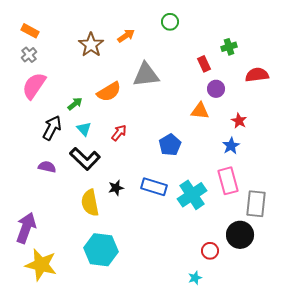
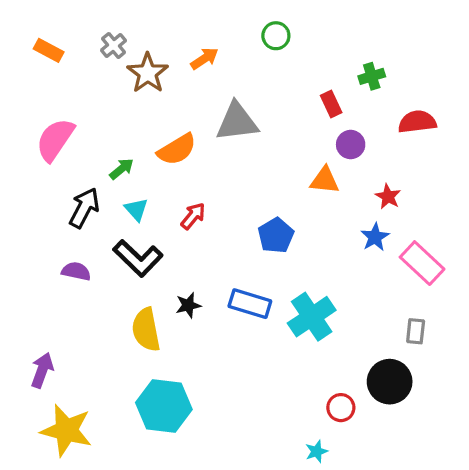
gray cross: (29, 55) -> (114, 45), moved
pink rectangle: (228, 181) -> (422, 263), moved, turned -32
gray rectangle: (256, 204) -> (416, 331), size x0.6
purple arrow: (26, 228) -> (42, 370), size x0.7

